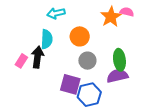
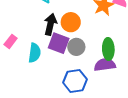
cyan semicircle: (47, 39) -> (35, 53), moved
black arrow: (38, 57) -> (50, 24), moved
purple square: (70, 84) -> (59, 43), moved

